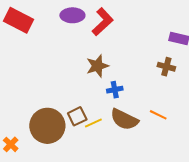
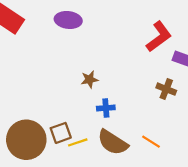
red L-shape: (103, 22) -> (159, 37), moved
brown star: (97, 66) -> (89, 79), size x0.7

